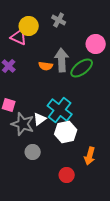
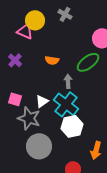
gray arrow: (62, 60) -> (68, 81), moved, size x0.6
white triangle: (40, 119) -> (42, 101), moved
gray circle: (33, 152) -> (39, 146), size x1.6

